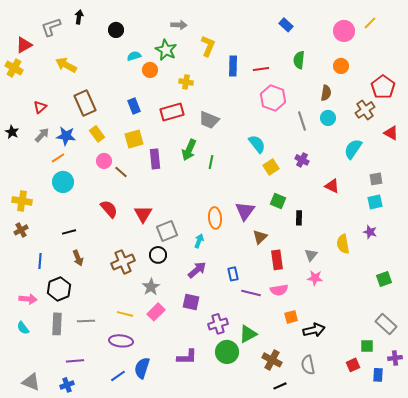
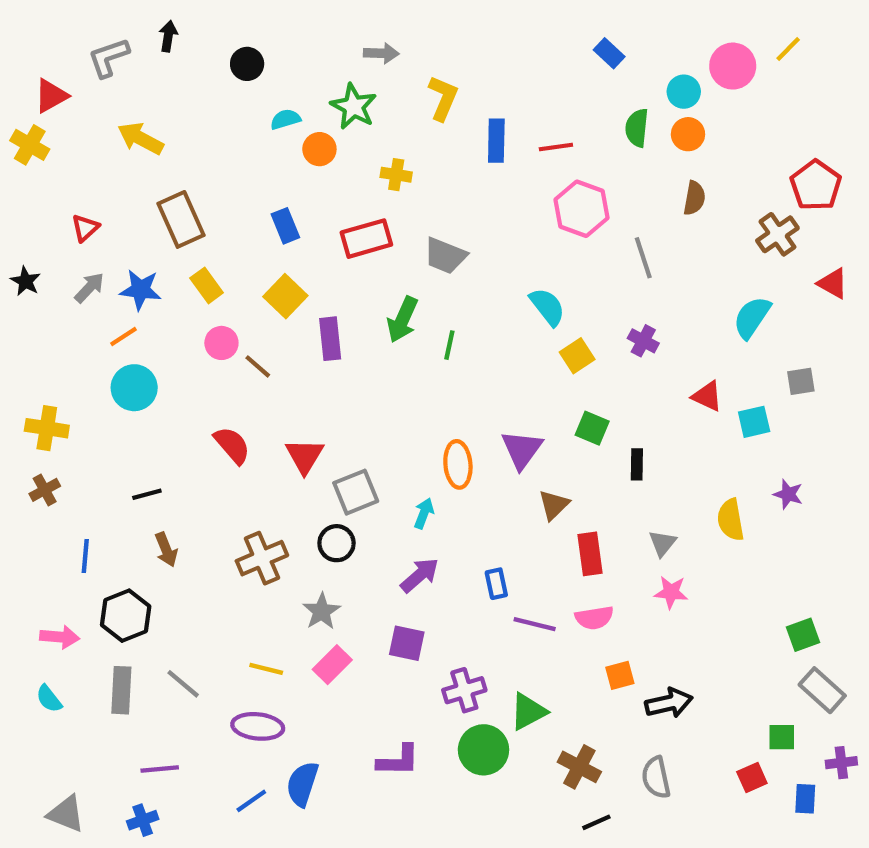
orange circle: (341, 66) -> (688, 134), moved
cyan circle: (328, 118) -> (684, 92), moved
yellow square: (134, 139) -> (285, 296), turned -30
cyan square: (375, 202) -> (754, 422), moved
green square: (384, 279) -> (803, 635), moved
gray line: (86, 321) -> (183, 684), turned 42

